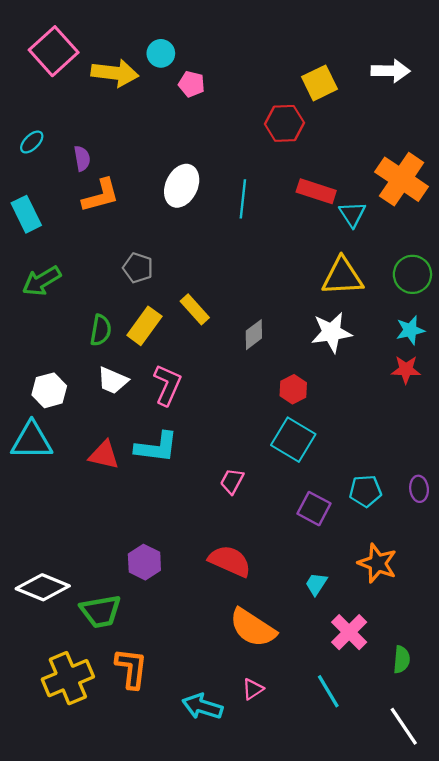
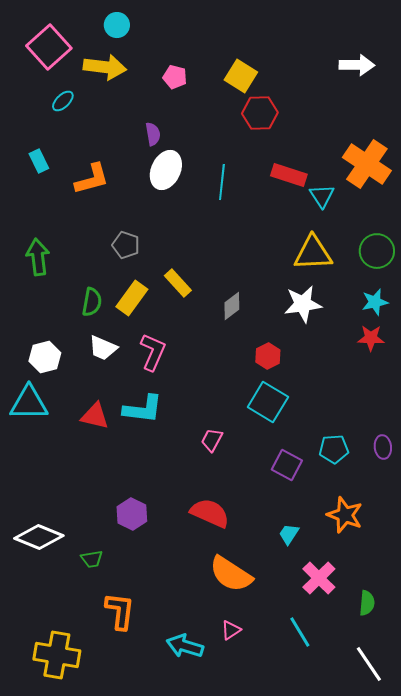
cyan circle: (161, 53) -> (117, 25), moved
yellow square: (319, 83) -> (241, 76), moved, turned -32
cyan ellipse: (32, 142) -> (63, 101), moved
purple semicircle: (82, 158) -> (153, 134), moved
cyan rectangle: (26, 214) -> (39, 161), moved, size x0.7
green arrow: (42, 281) -> (38, 257), turned 114
green trapezoid: (101, 611) -> (92, 559), size x0.6
yellow cross: (68, 678) -> (57, 655), moved, turned 33

